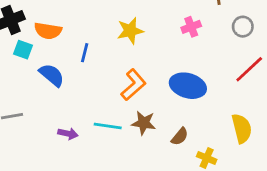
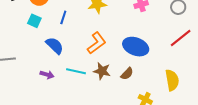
cyan square: (23, 50) -> (34, 21), moved
blue semicircle: (52, 75) -> (55, 46), moved
brown semicircle: (180, 137) -> (127, 74), moved

